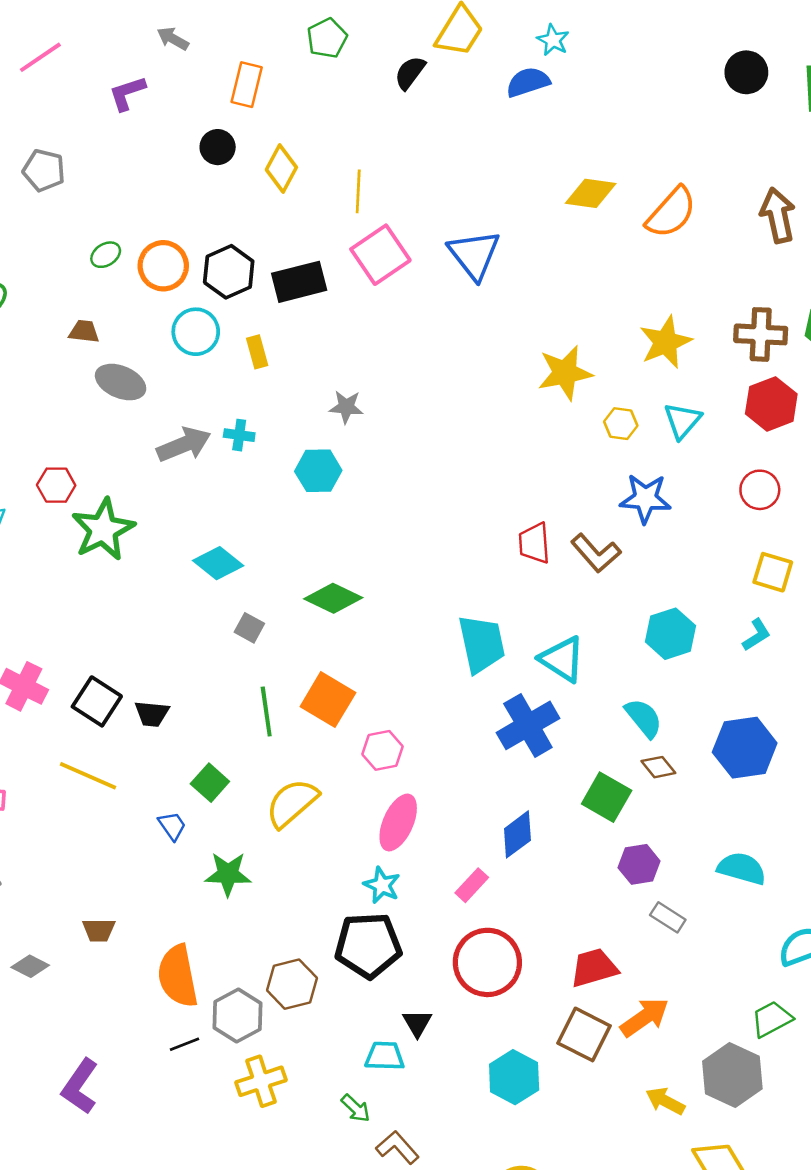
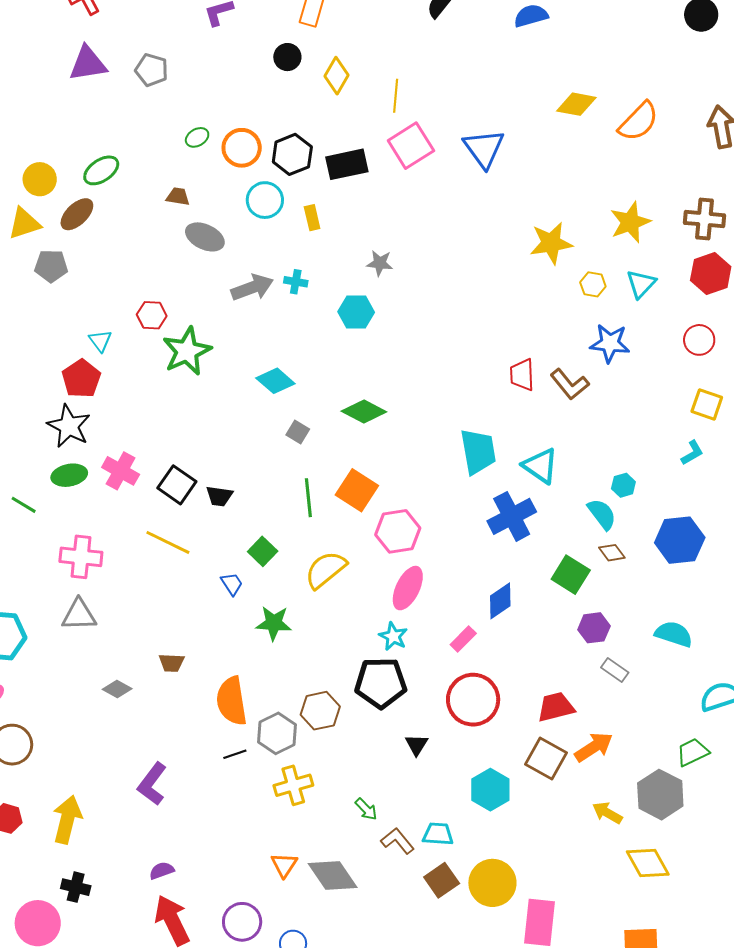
cyan hexagon: (670, 634) -> (623, 485), moved, size x0.6
pink hexagon: (382, 750) -> (398, 531), size x1.4
cyan trapezoid: (385, 1056) -> (438, 834), moved

